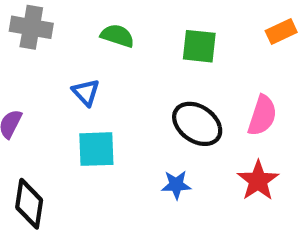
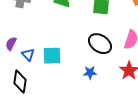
blue triangle: (86, 92) -> (28, 55), moved

